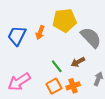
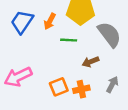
green line: (57, 66) -> (69, 40), moved, turned -56

